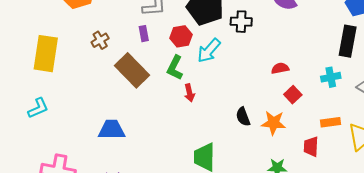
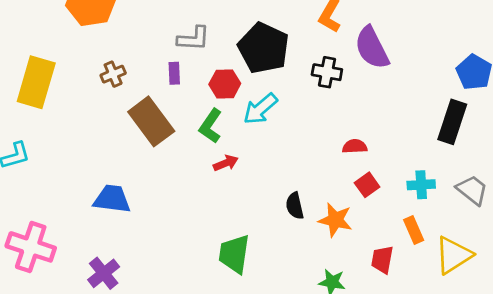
black cross: (241, 22) -> (327, 72), moved
cyan cross: (331, 77) -> (421, 185), moved
red arrow: (189, 93) -> (226, 163), turned -108
orange rectangle: (331, 122) -> (414, 230), turned 66

